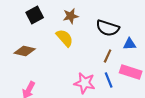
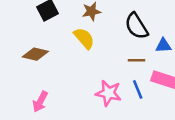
black semicircle: (108, 28) -> (137, 26), turned 40
brown line: (108, 56) -> (137, 60), turned 64

